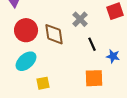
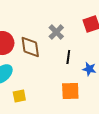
black line: (92, 44) -> (68, 57), turned 32

